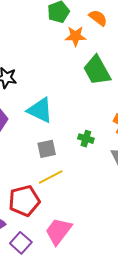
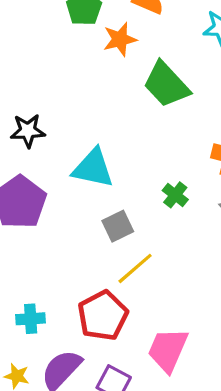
green cross: (86, 139) -> (175, 195), turned 35

